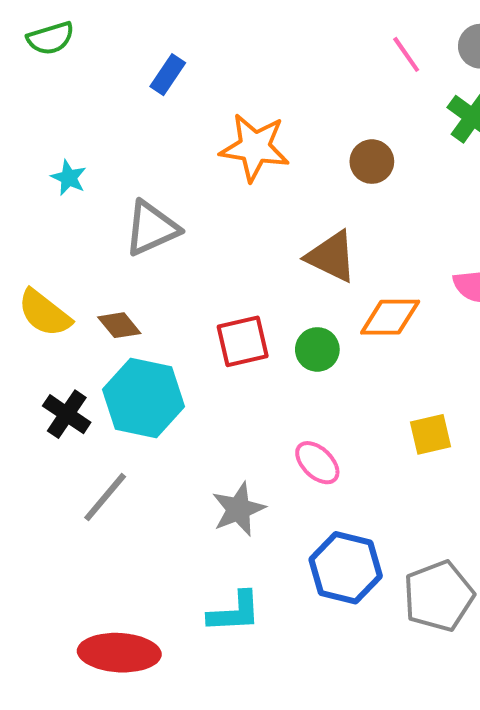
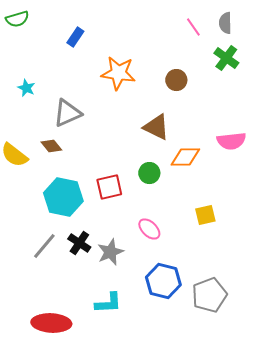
brown diamond: (119, 325) -> (51, 146), moved
red square: (243, 341) -> (109, 187), moved
black cross: (67, 414) -> (79, 243), moved

